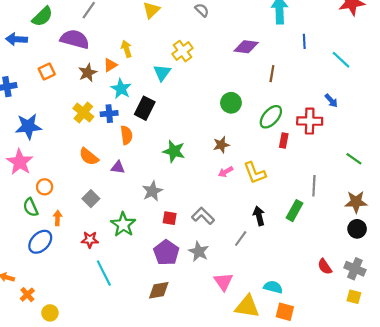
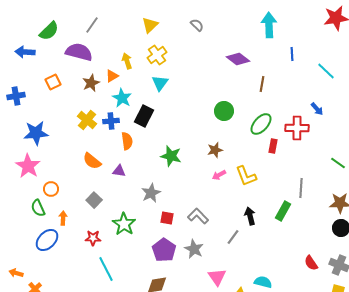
purple diamond: (246, 47) -> (238, 59), turned 30
yellow cross: (182, 51) -> (157, 55), moved

